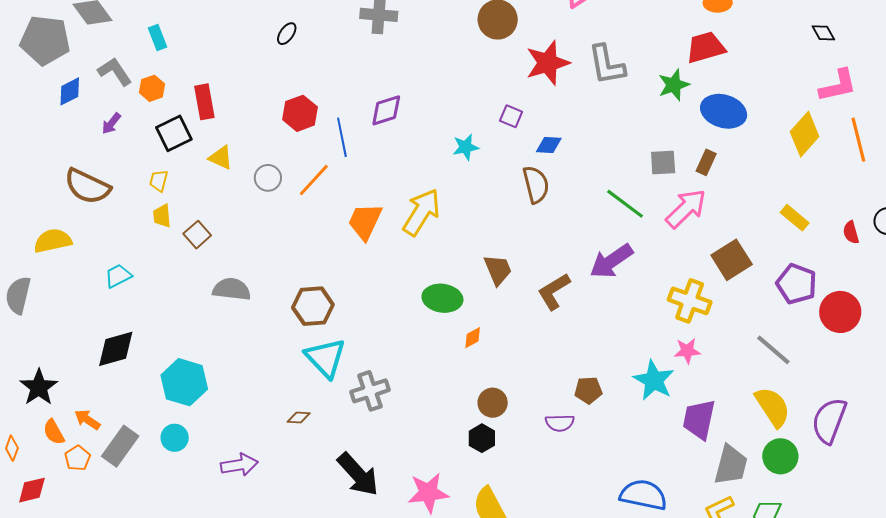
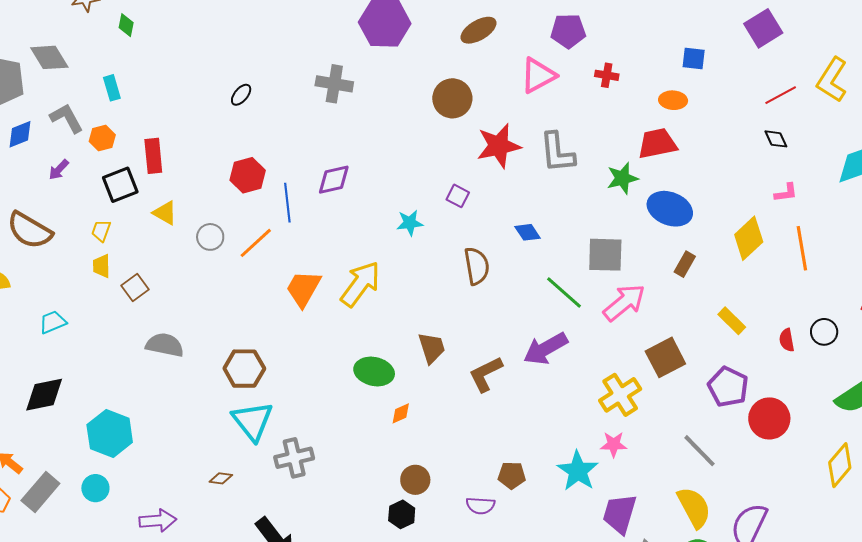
pink L-shape: (838, 86) -> (786, 193), size x0.6
blue diamond: (549, 145) -> (528, 232), moved, turned 48
gray square: (663, 162) -> (605, 255), size x1.4
brown rectangle: (706, 162) -> (685, 264), moved
yellow cross: (690, 301) -> (620, 395), turned 33

